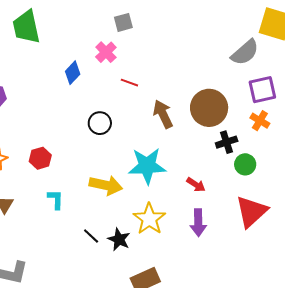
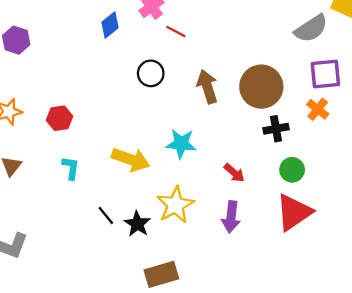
red line: (129, 83) -> (176, 31), moved
black circle: (100, 123) -> (151, 73), moved
green circle: (245, 164) -> (292, 170), moved
cyan star: (147, 166) -> (181, 144), size x0.7

